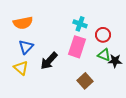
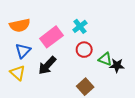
cyan cross: (80, 24) -> (80, 26), turned 32
red circle: (103, 35) -> (84, 50), moved
pink rectangle: (77, 47) -> (51, 37), moved, turned 35

